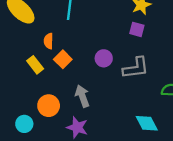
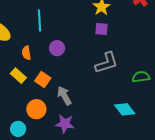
purple circle: (104, 58) -> (57, 48), moved
orange square: (63, 59) -> (43, 80), moved

